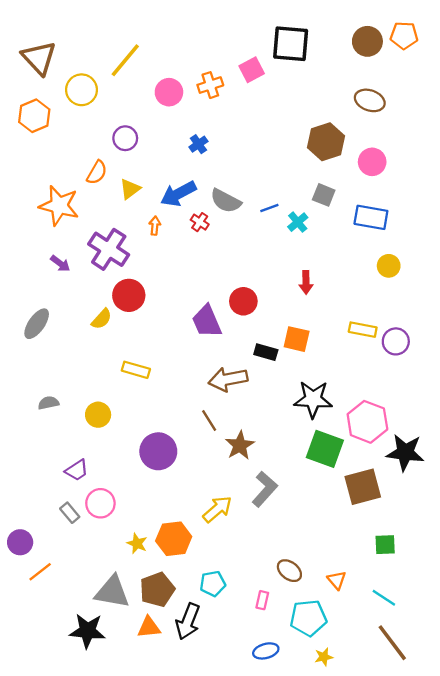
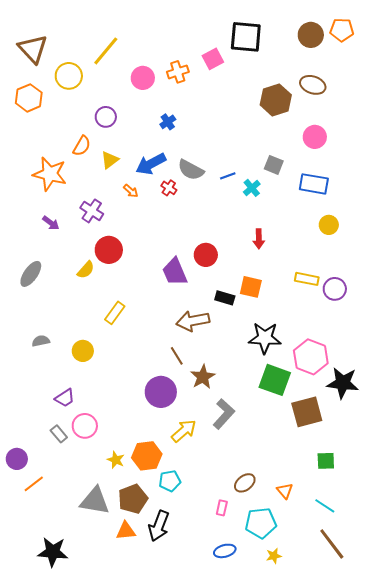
brown hexagon: (326, 142) -> (276, 100), moved
orange arrow: (155, 226) -> (131, 191), turned 126
purple cross: (109, 249) -> (92, 211), size x0.7
yellow rectangle: (136, 370) -> (115, 313), turned -70
purple circle: (158, 451) -> (161, 392), moved
brown ellipse: (289, 571) -> (245, 483), turned -75
cyan pentagon: (213, 584) -> (170, 481), moved
black star: (87, 631) -> (53, 552), moved

